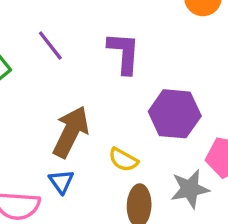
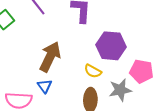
yellow semicircle: (123, 160) -> (93, 71), moved

